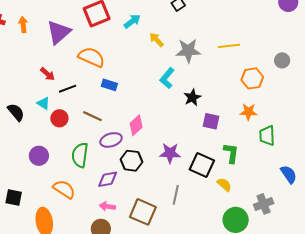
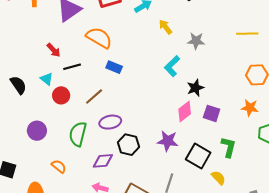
yellow line: (229, 46) -> (247, 34), moved
gray star: (188, 51) -> (196, 41), size x0.7
brown line: (92, 116) -> (94, 97), turned -72
pink diamond: (136, 125) -> (185, 112), moved
orange semicircle: (64, 189) -> (59, 166), size x0.7

